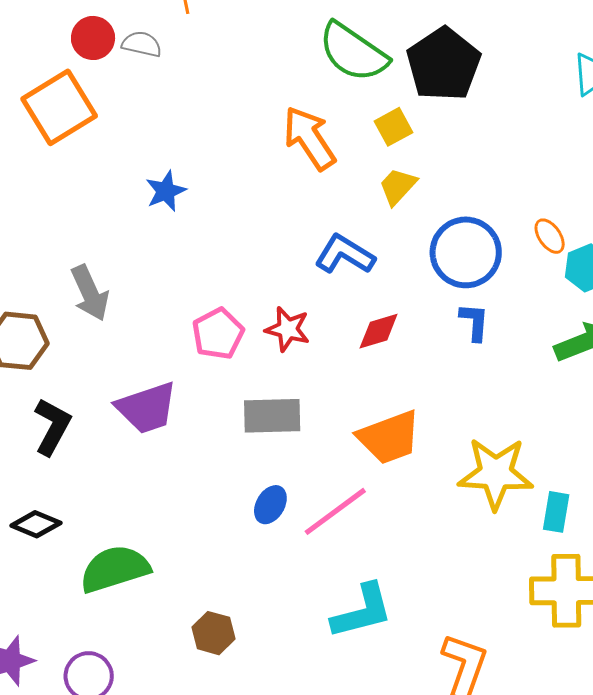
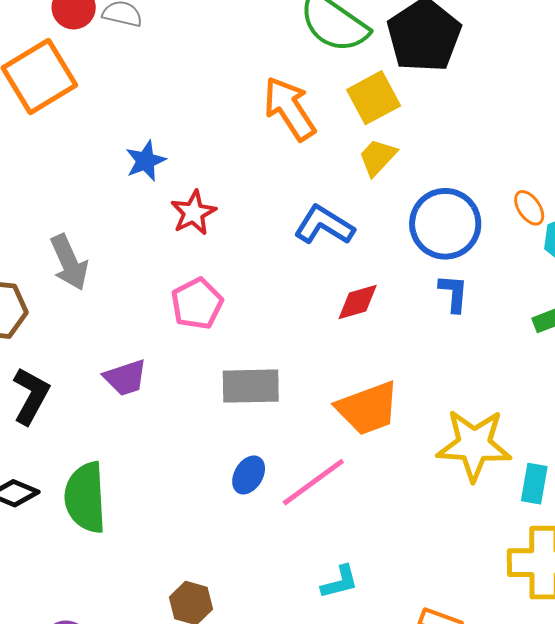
yellow square: (393, 127) -> (374, 98), size x1.4
red star: (288, 329) -> (193, 213), moved, turned 30
purple trapezoid: (147, 408) -> (125, 378), size x0.7
green semicircle: (115, 569) -> (85, 498), moved, turned -76
cyan L-shape: (362, 611) -> (340, 582), size x0.6

